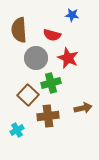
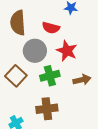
brown square: (28, 95) -> (16, 76), moved
brown arrow: (83, 108) -> (82, 80), moved

